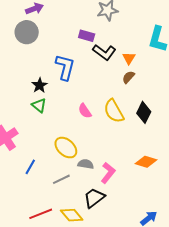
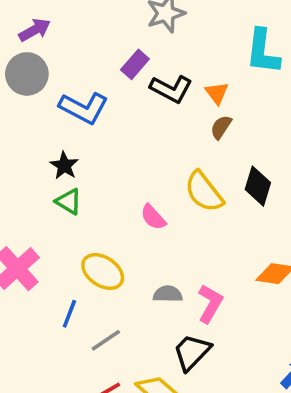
purple rectangle: (87, 36) -> (135, 64), turned -56
blue L-shape: (65, 67) -> (84, 108), moved, turned 112
pink semicircle: (85, 111) -> (153, 217), moved
yellow ellipse: (66, 148) -> (103, 272), moved
gray line: (61, 179) -> (106, 340), moved

